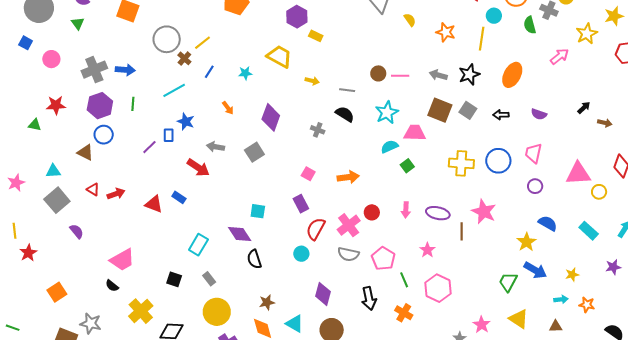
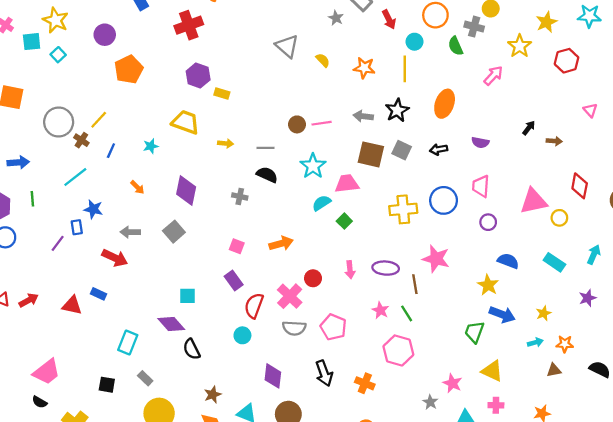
green line: (404, 280) -> (407, 313), moved
brown triangle: (556, 326) -> (554, 370), moved

